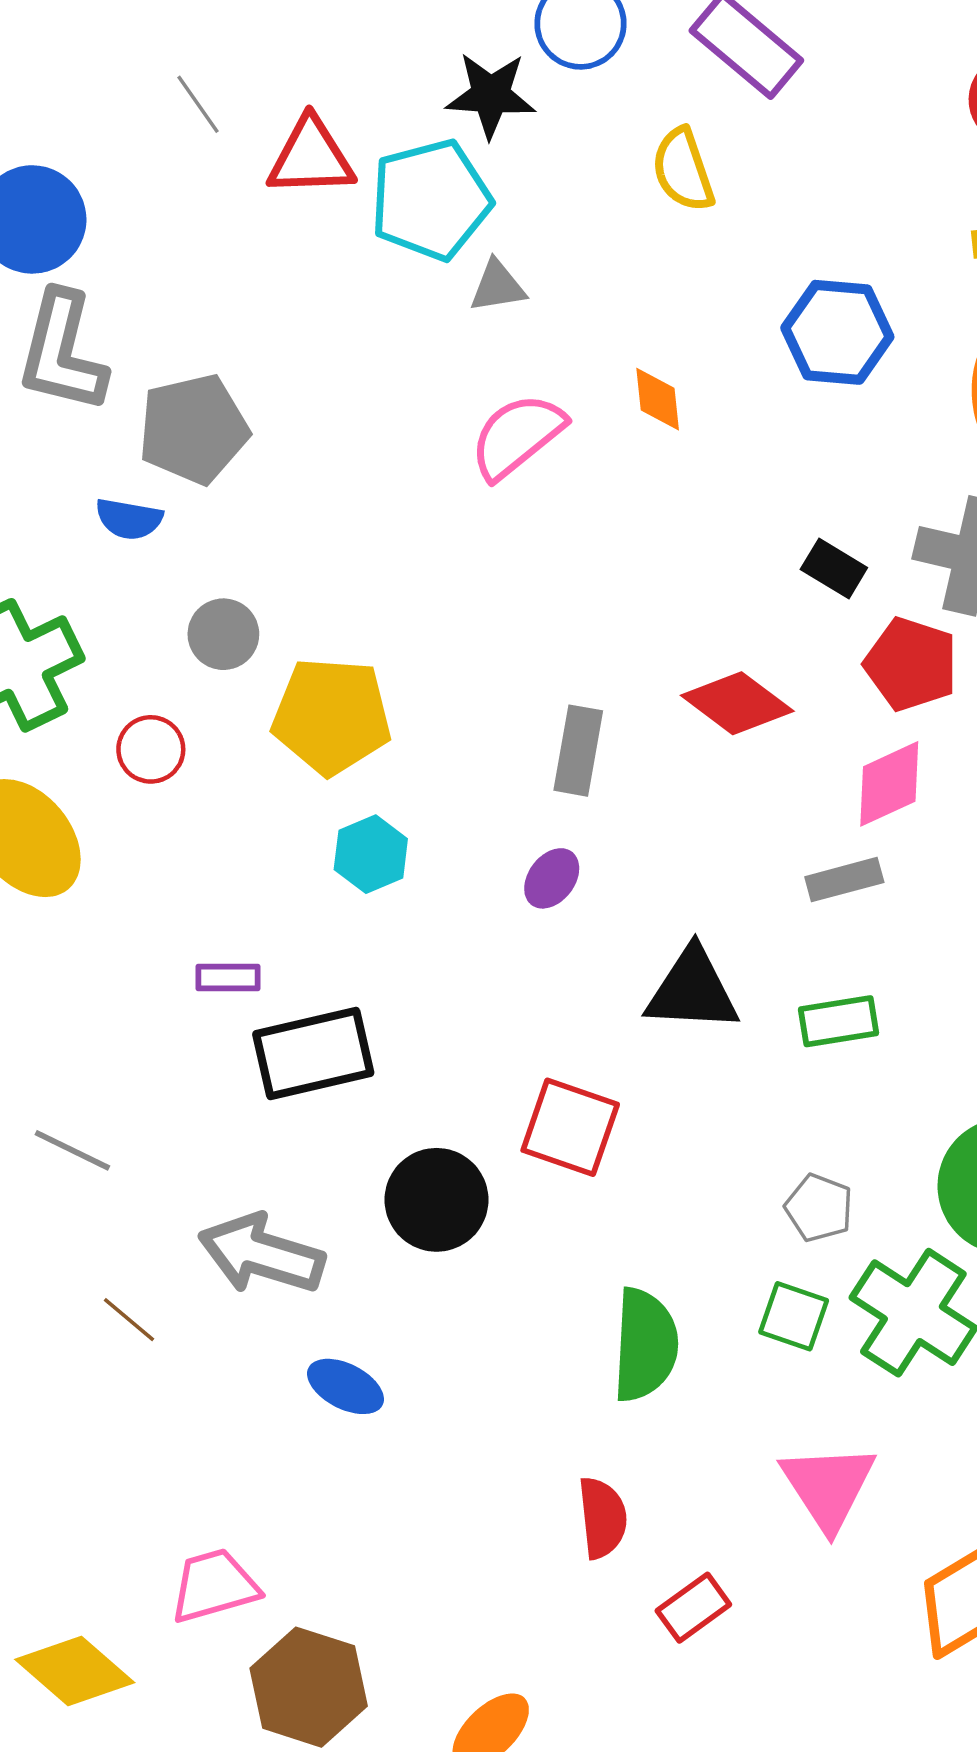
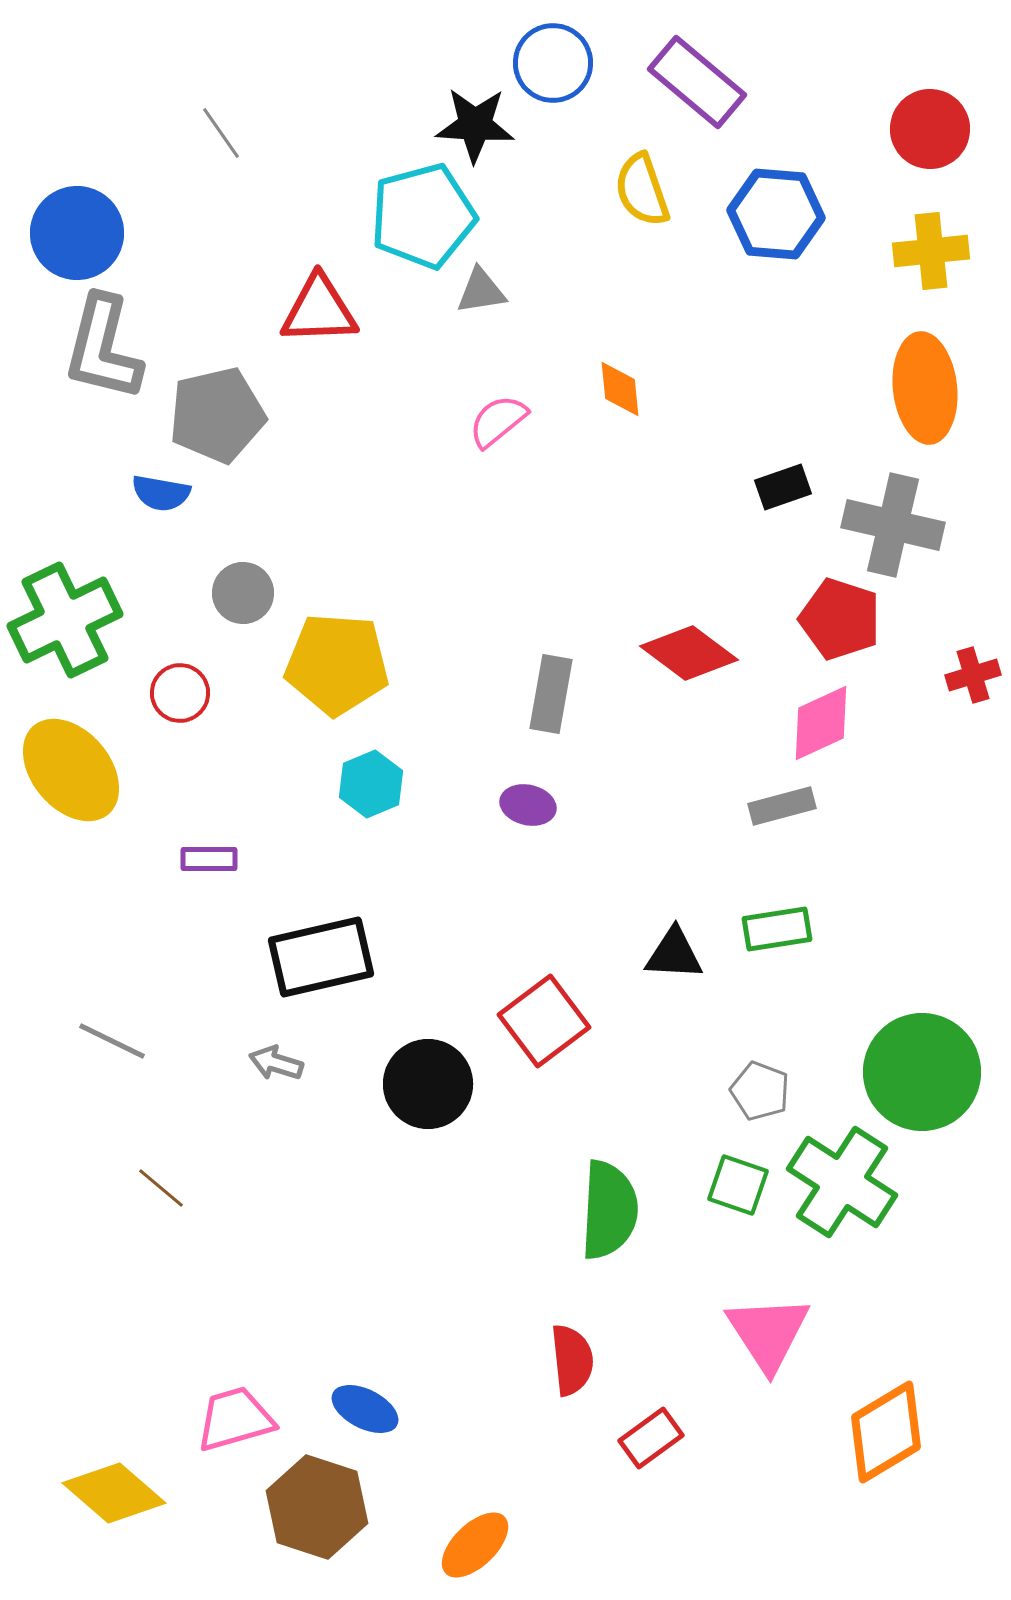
red triangle: (311, 157) -> (319, 310), moved
blue hexagon: (837, 332) -> (776, 214), moved
pink semicircle: (517, 436) -> (498, 421), size x0.7
black rectangle: (834, 569) -> (783, 487), moved, turned -50
purple ellipse: (552, 878) -> (528, 805), turned 66
purple rectangle: (228, 977) -> (209, 859), moved
black triangle: (692, 990) -> (674, 954), moved, size x0.7
red square: (570, 1127) -> (544, 1021), turned 34
gray arrow: (261, 1254) -> (276, 1063), moved, size x0.5
blue ellipse: (346, 1386) -> (365, 1409), moved

